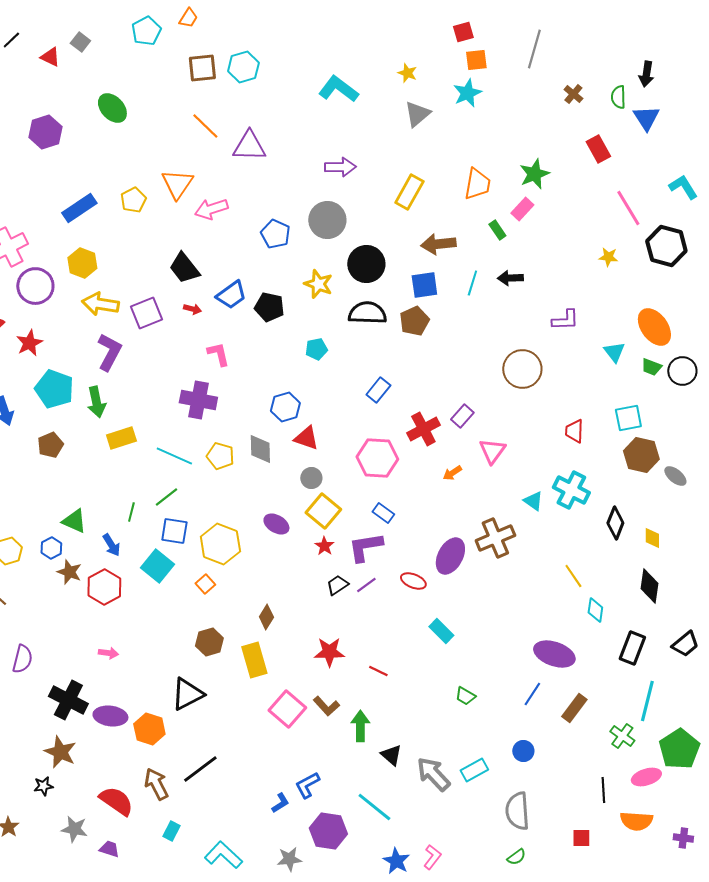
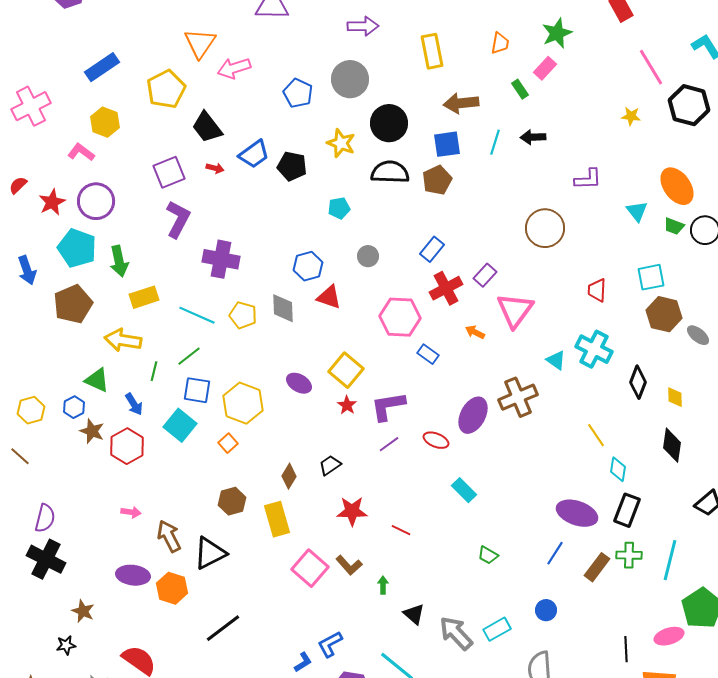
orange trapezoid: (477, 184) -> (500, 43), size x0.7
yellow rectangle: (409, 192) -> (432, 51), turned -40
yellow pentagon: (133, 200) -> (166, 89), moved, size x1.5
purple circle: (35, 286) -> (96, 201), moved
yellow arrow: (100, 304) -> (123, 340), moved
purple L-shape: (109, 352) -> (178, 219), moved
pink L-shape: (218, 354) -> (81, 152), moved, turned -40
blue rectangle: (378, 390) -> (432, 249), moved
brown pentagon: (50, 445) -> (73, 304), size x1.5
pink triangle: (492, 451) -> (515, 310), size x1.4
orange arrow: (452, 473) -> (475, 332), turned 60
gray circle: (311, 478) -> (368, 256), moved
blue rectangle: (383, 513) -> (428, 354), moved
black trapezoid: (337, 585) -> (330, 465), moved
black rectangle: (632, 648) -> (627, 510), moved
black cross: (68, 700) -> (46, 559), moved
green arrow: (360, 726) -> (383, 585), size x0.6
green cross: (622, 736) -> (629, 555), moved, turned -35
brown star: (60, 752) -> (83, 611), size x0.7
brown arrow: (156, 784) -> (169, 536), moved

